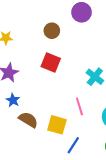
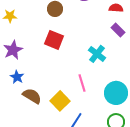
yellow square: (57, 125) -> (60, 101), turned 30

